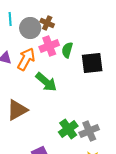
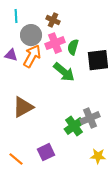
gray circle: (30, 28) -> (31, 35), moved
green arrow: (46, 82) -> (64, 72), moved
gray cross: (89, 131) -> (90, 118), moved

